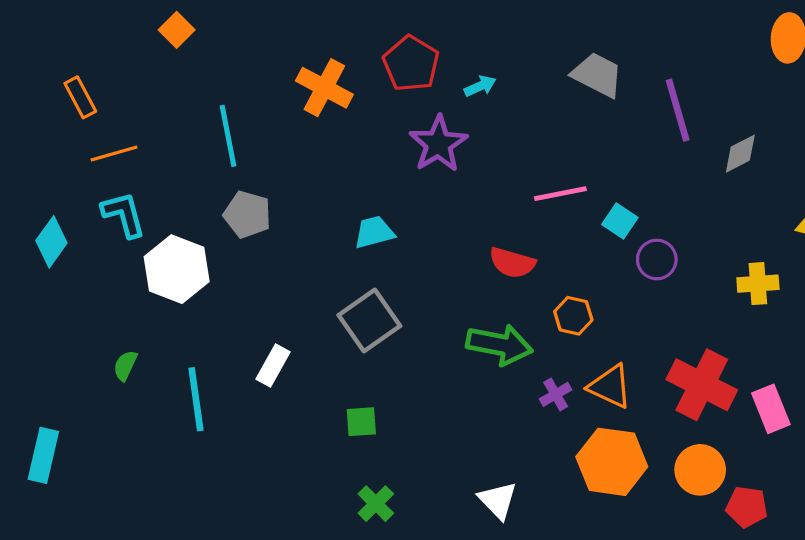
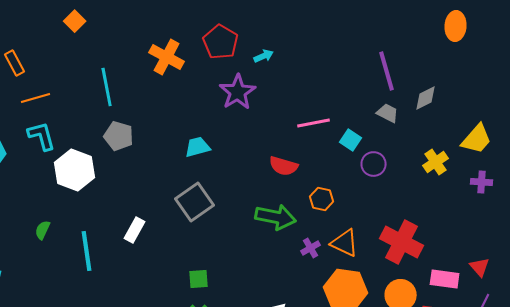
gray trapezoid: (597, 75) -> (388, 113), moved, size x0.7
yellow cross: (758, 284) -> (436, 162), moved, turned -30
pink rectangle: (771, 409) -> (445, 279), moved, turned -60
green square: (361, 422) -> (199, 279), moved

